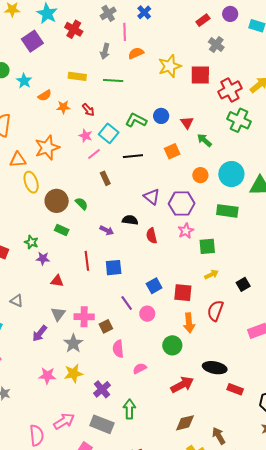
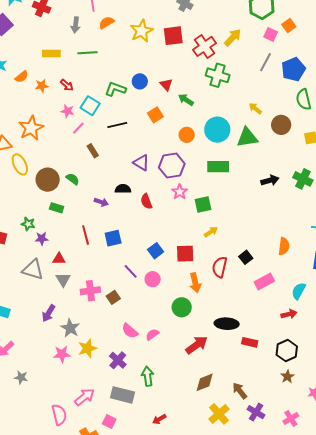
black square: (243, 284) -> (246, 257), moved
gray triangle: (17, 301) -> (33, 270), moved, size x1.6
gray triangle: (58, 314) -> (63, 280), moved
gray star: (73, 343) -> (70, 328), moved
pink semicircle: (118, 349) -> (130, 331), moved, turned -36

